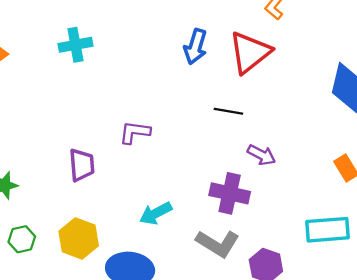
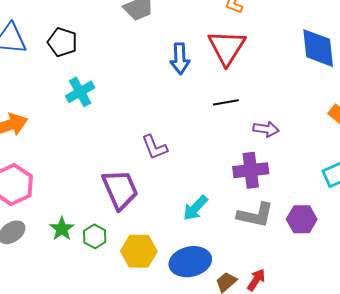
purple L-shape: (135, 132) -> (154, 147), turned -100
purple trapezoid: (82, 165) -> (120, 189), size x1.4
green hexagon: (22, 239) -> (95, 236), moved

